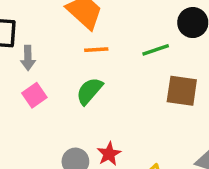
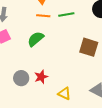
green line: (156, 50) -> (66, 15), moved

